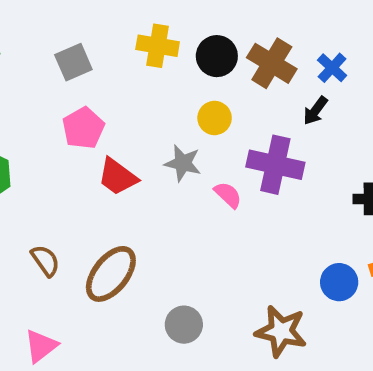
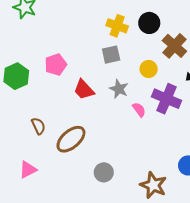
black circle: (217, 56) -> (149, 23), moved
gray square: (73, 62) -> (111, 55), moved
yellow circle: (215, 118) -> (149, 69), moved
pink pentagon: (83, 128) -> (56, 65), moved

